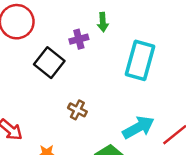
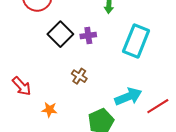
purple cross: (79, 39) -> (88, 35), moved

